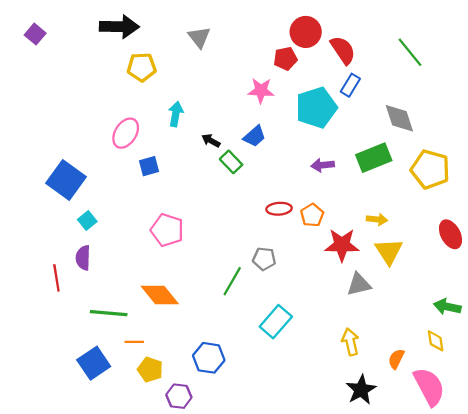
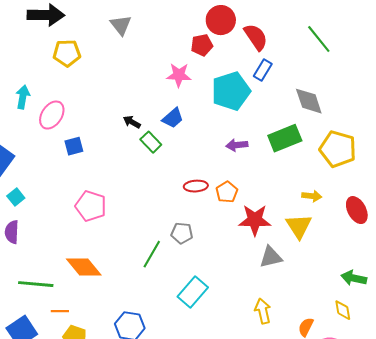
cyan arrow: (176, 114) -> (23, 97), moved
yellow arrow: (377, 219) -> (312, 196), moved

